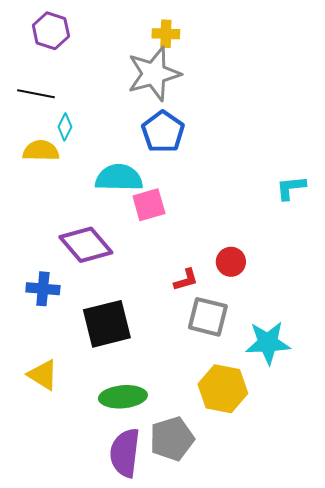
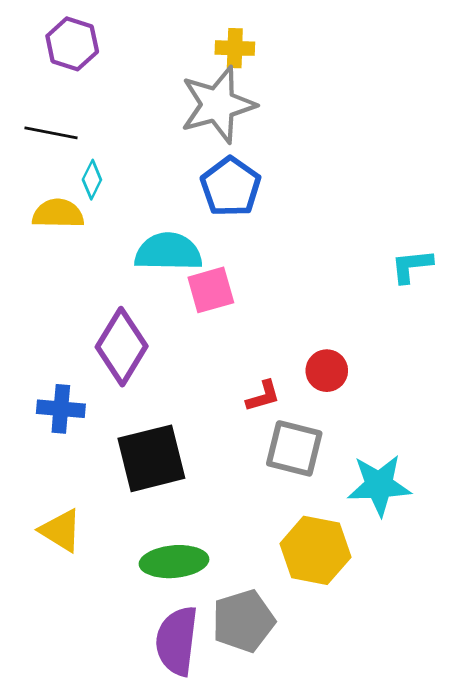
purple diamond: (86, 245) -> (122, 347), turned 72

